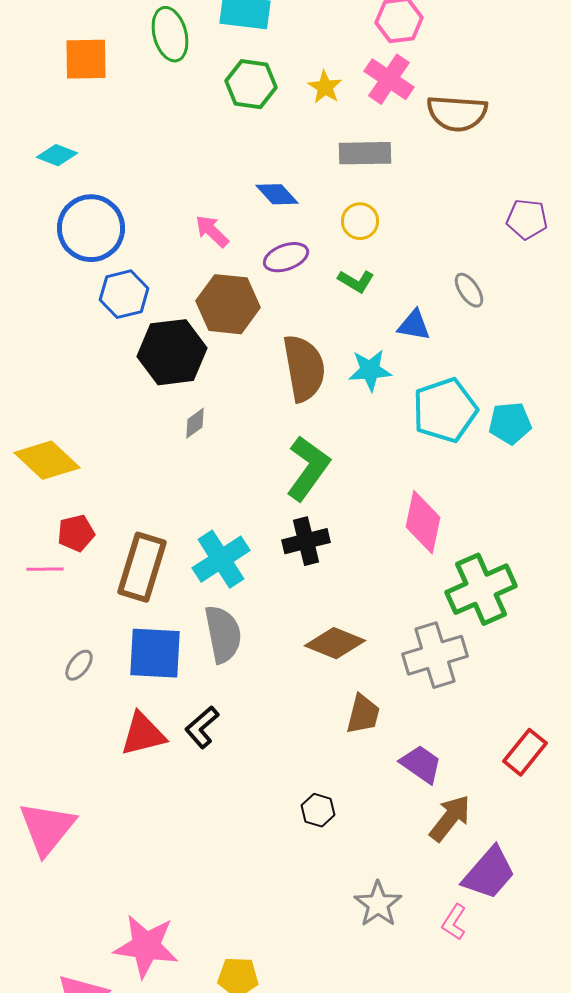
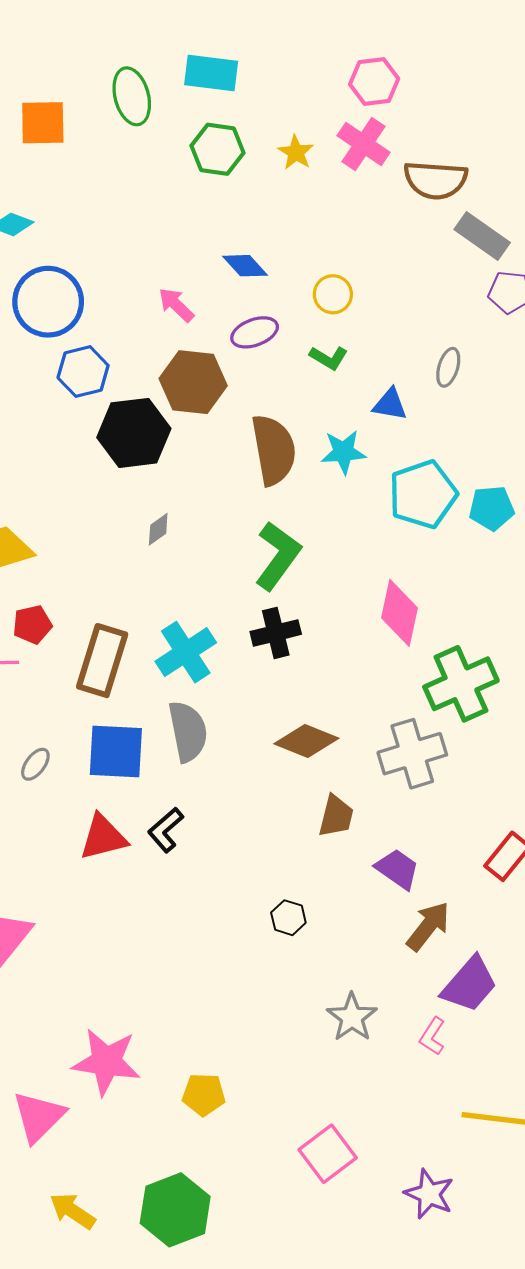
gray rectangle: (365, 153) -> (482, 236), moved, turned 36
gray ellipse: (469, 290) -> (448, 367), turned 51
gray diamond: (195, 423) -> (158, 529), moved

